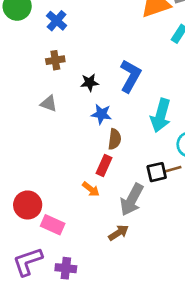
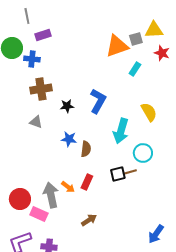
blue cross: (57, 21) -> (32, 59), moved, turned -35
brown cross: (55, 60) -> (41, 89), size x1.5
blue star: (101, 114) -> (69, 139), moved
red rectangle: (104, 165) -> (87, 182), moved
gray arrow: (132, 200) -> (51, 195), moved, turned 140

